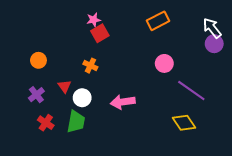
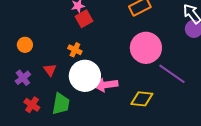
pink circle: (164, 63) -> (146, 48), size x1.8
white circle: (82, 98) -> (85, 76), moved, size x1.8
yellow diamond: (184, 123) -> (142, 99), moved, turned -50

